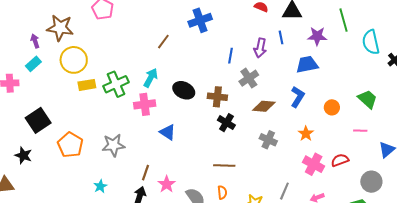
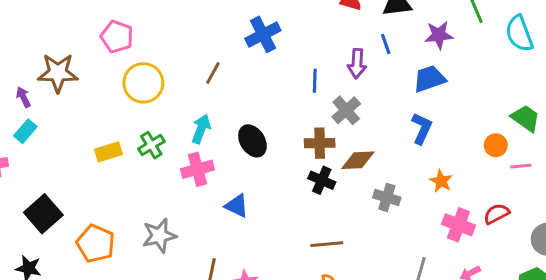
yellow circle: (74, 60) -> (143, 83), moved
green cross: (116, 84) -> (151, 145), size x0.7
black ellipse: (184, 90) -> (252, 141), turned 40
brown cross: (217, 97) -> (320, 143), moved
brown diamond: (264, 106) -> (358, 160), moved
orange circle: (332, 107) -> (496, 145), moved

